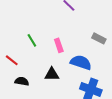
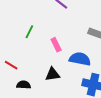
green line: (32, 40) -> (29, 32), moved, turned 64

